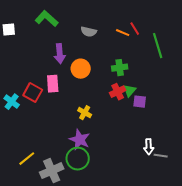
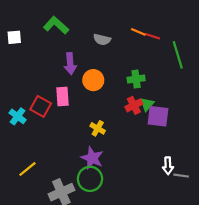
red line: (135, 29) -> (153, 36), turned -40
orange line: (123, 33) -> (138, 32), moved
purple square: (140, 102) -> (158, 116), size x1.5
yellow line: (27, 159) -> (27, 169), moved

